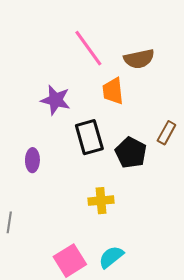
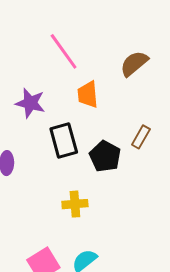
brown semicircle: (139, 59) -> (134, 63), moved, turned 152

